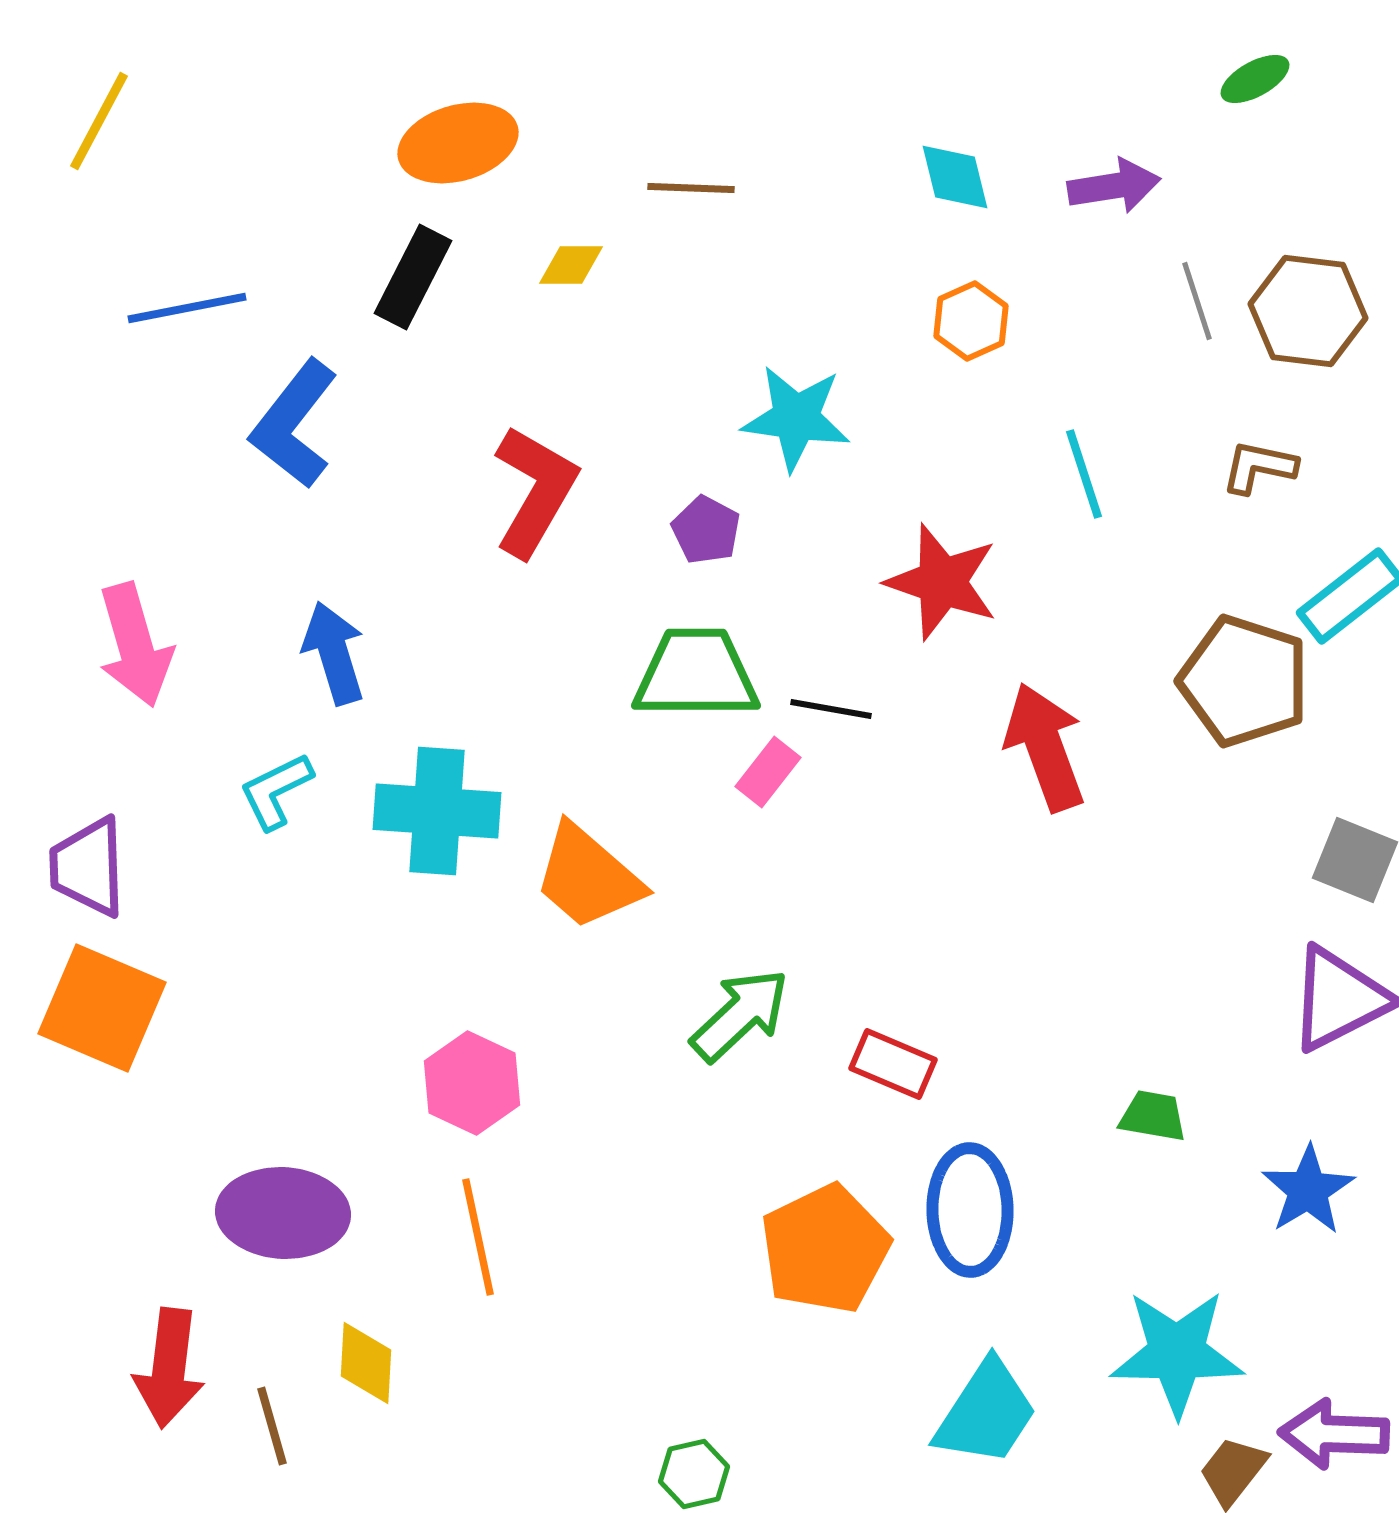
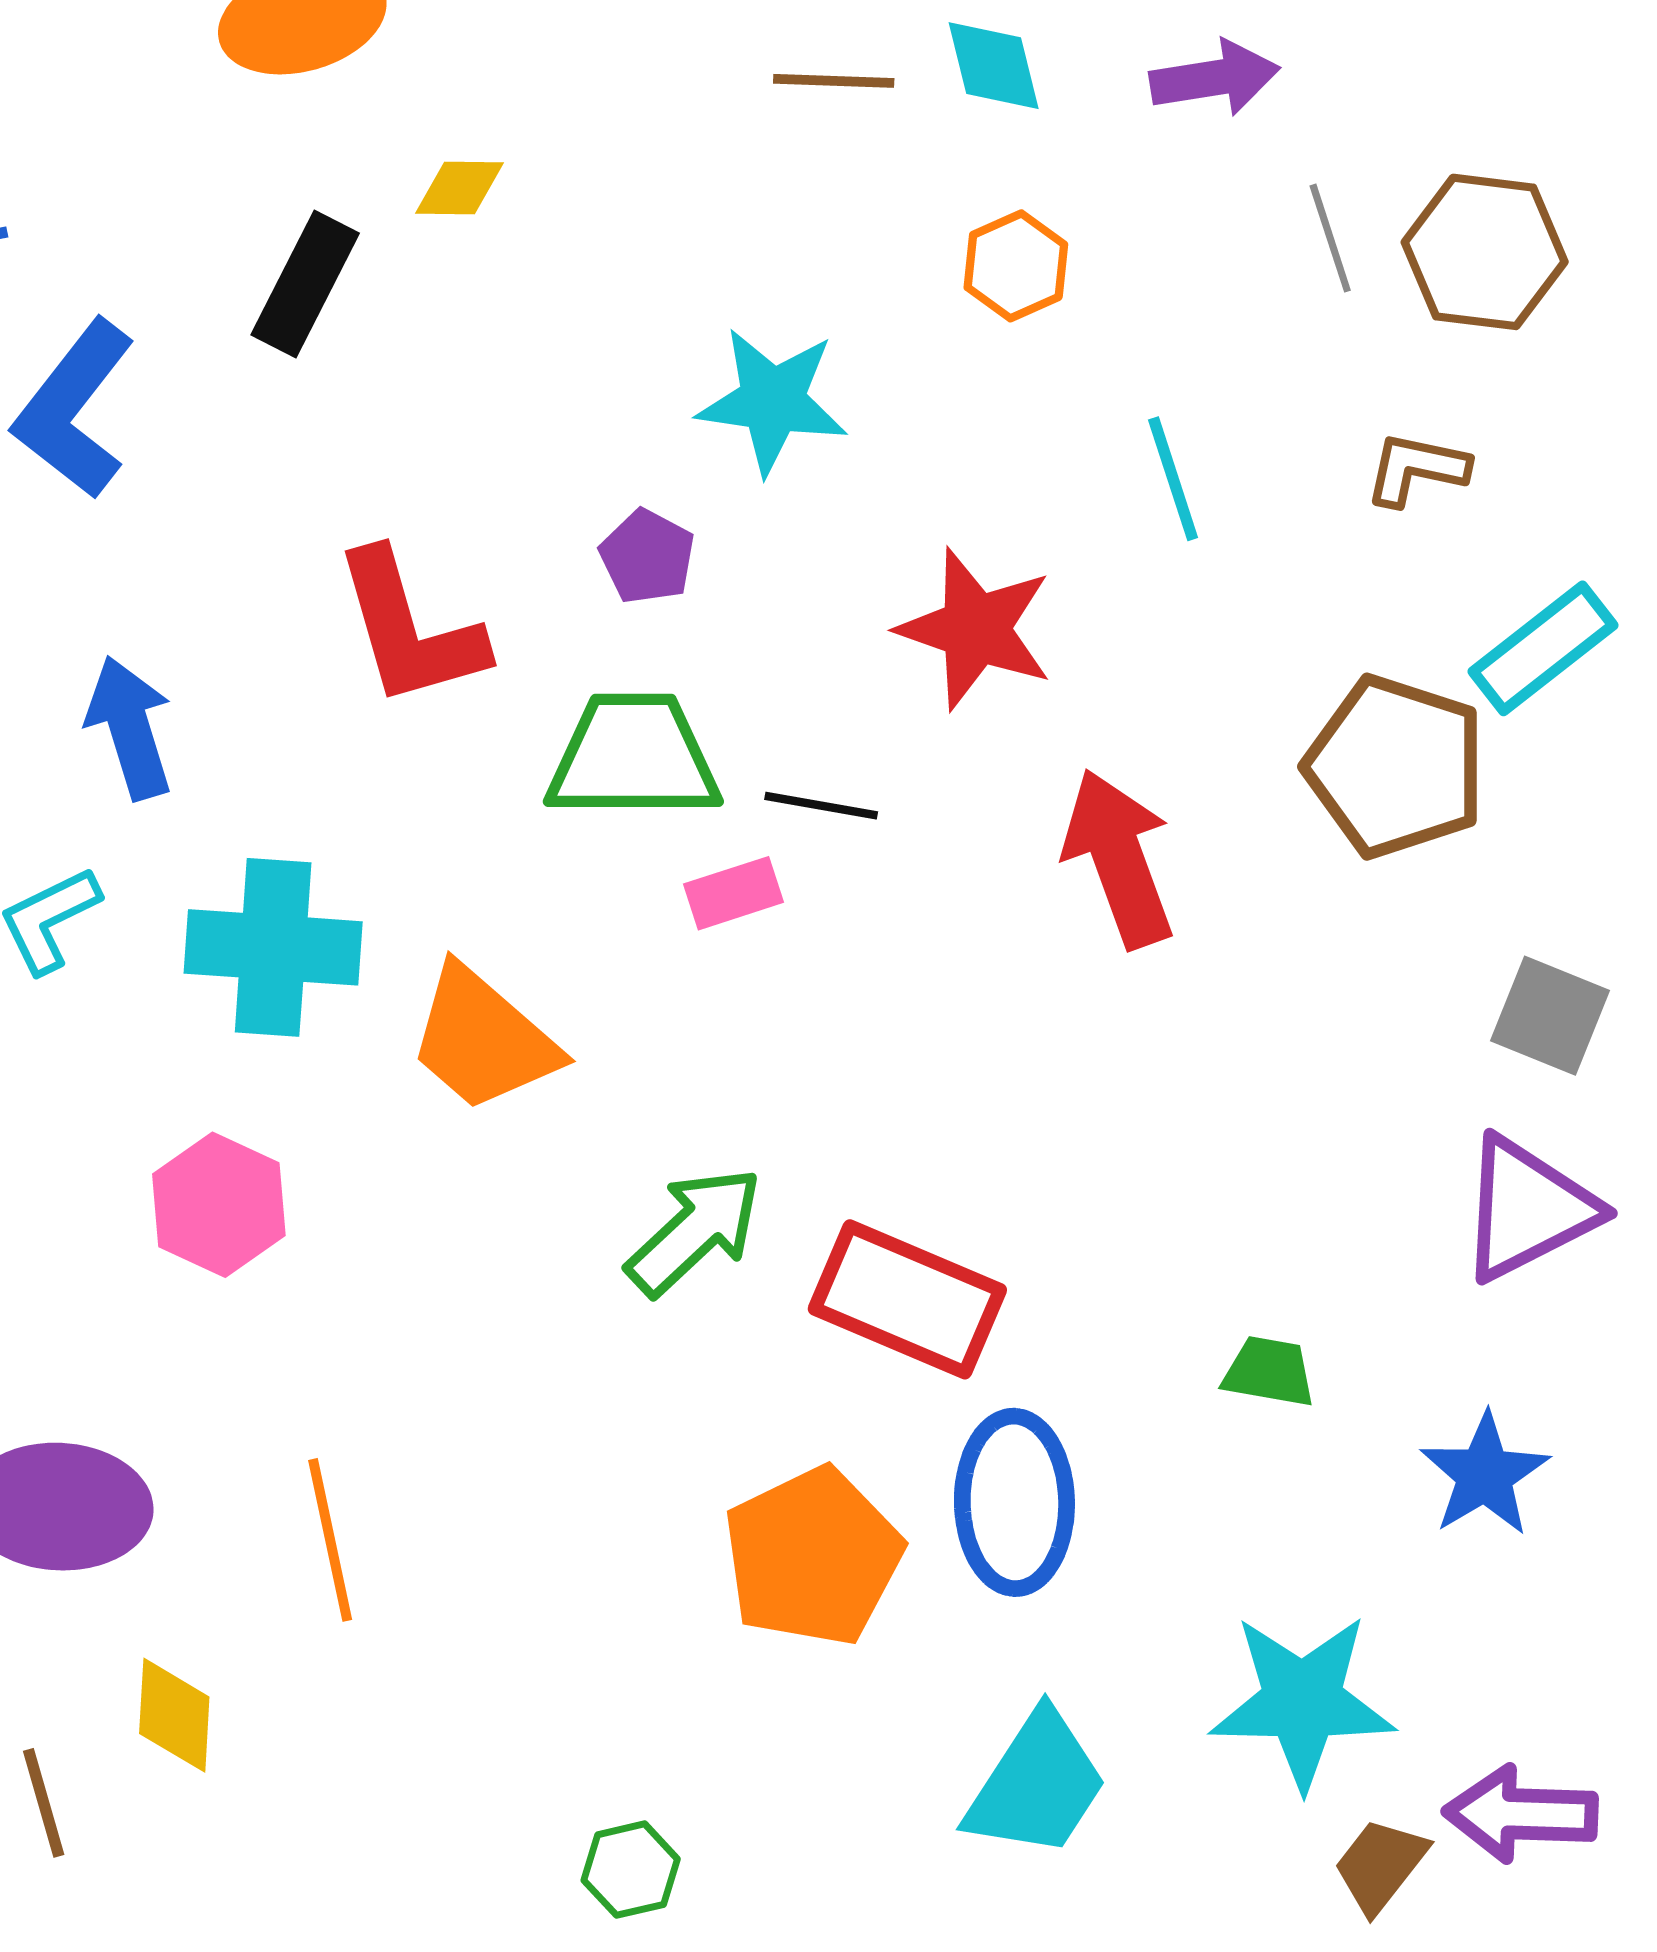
brown line: (691, 188) -> (834, 81), moved
black rectangle: (413, 277) -> (305, 284), moved
red L-shape: (535, 491) -> (409, 629), moved, turned 134
pink rectangle: (768, 772) -> (734, 893), turned 34
red rectangle: (893, 1064) -> (907, 1299), size x1.6
pink hexagon: (472, 1083) -> (219, 1205), moved

